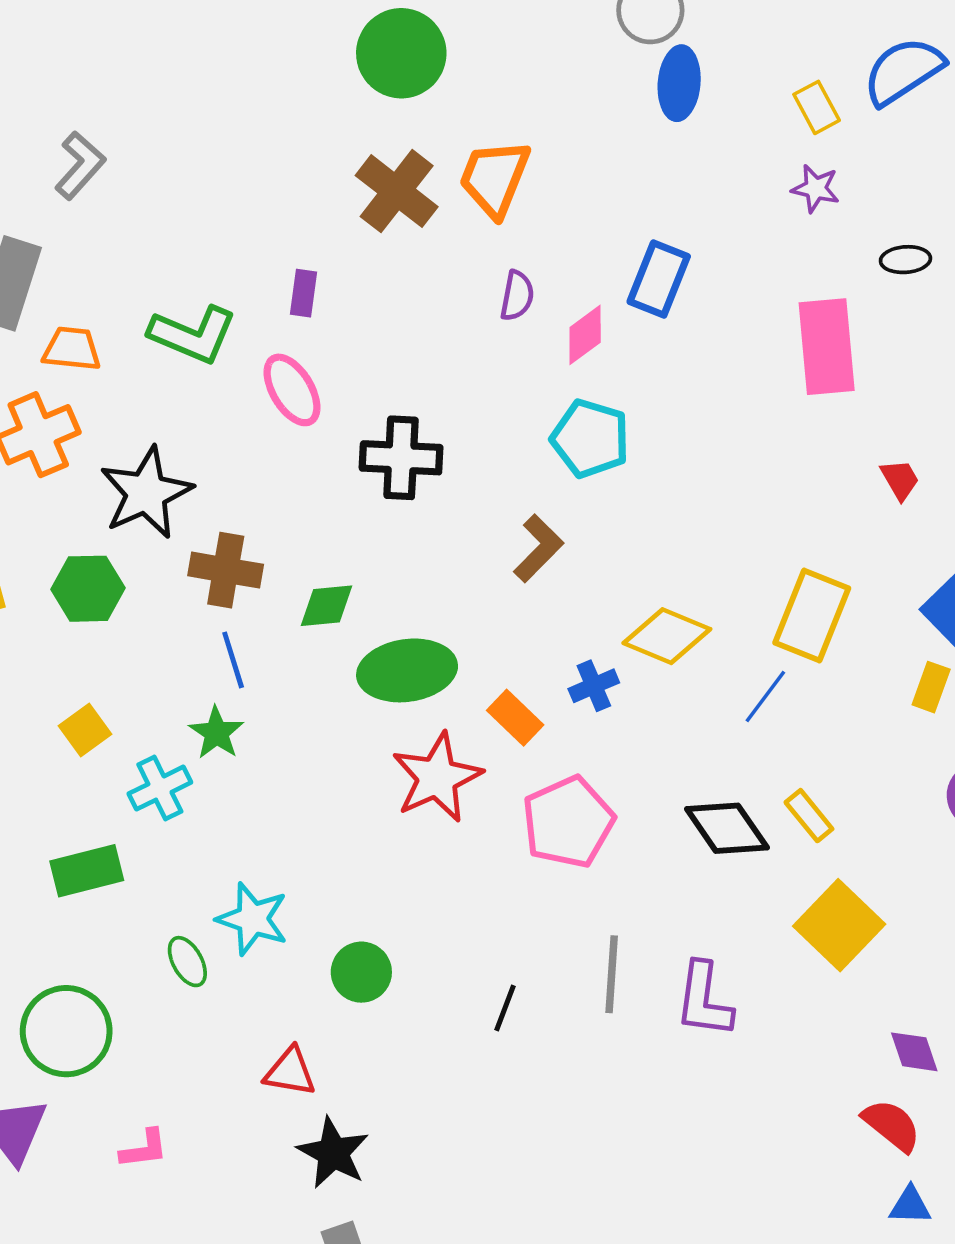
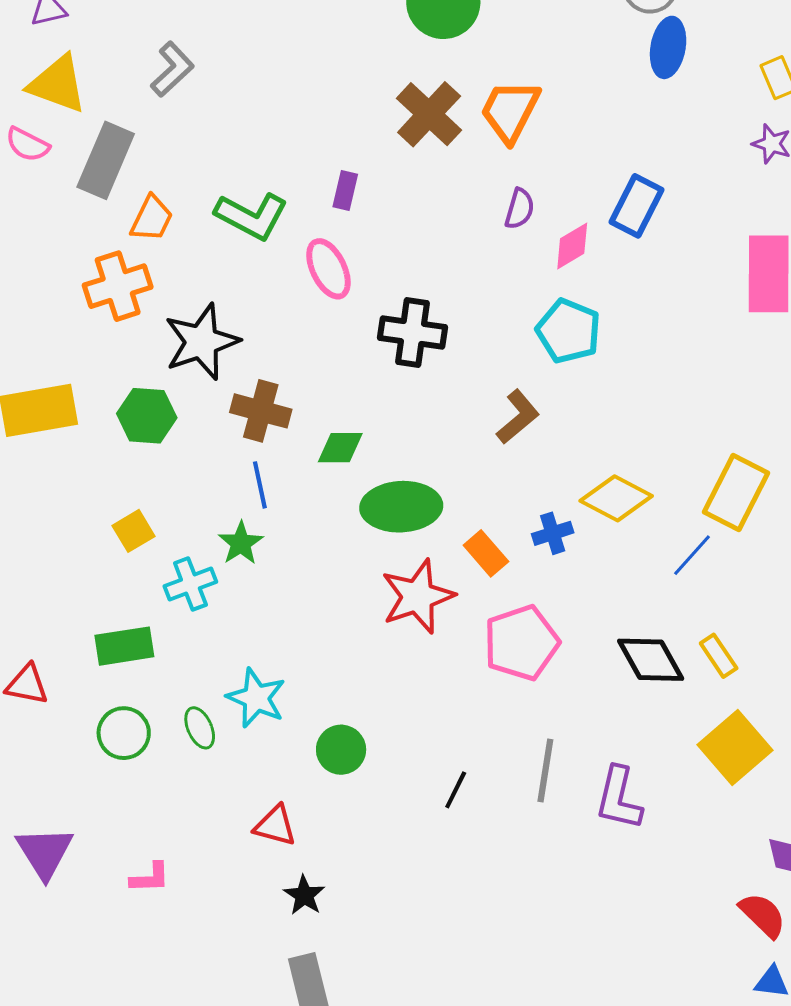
orange trapezoid: (72, 349) -> (152, 219), turned 105
green circle: (66, 1031) -> (124, 733), moved, size x0.7
black star: (333, 1153) -> (304, 895), size x0.7

